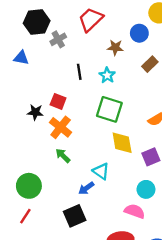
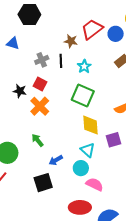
red trapezoid: (91, 20) -> (92, 29), moved
gray cross: (58, 39) -> (42, 60), moved
brown star: (115, 47) -> (71, 41), moved
green arrow: (63, 156) -> (38, 140), moved
cyan triangle: (101, 171) -> (88, 150), moved
cyan circle: (146, 189) -> (81, 168), moved

